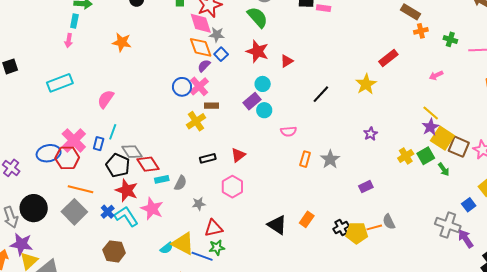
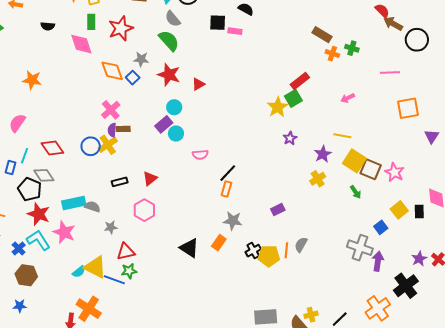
pink diamond: (201, 23) -> (81, 44), moved
orange cross: (421, 31) -> (332, 54), turned 32
gray star: (217, 35) -> (141, 59), moved
green cross: (450, 39) -> (352, 48), moved
orange star: (122, 42) -> (32, 80), moved
purple semicircle: (204, 66) -> (112, 130), moved, turned -40
blue circle: (182, 87) -> (91, 146), moved
black line: (321, 94) -> (228, 173), moved
yellow line: (431, 113) -> (342, 136), turned -30
purple star: (430, 127) -> (323, 154), moved
purple star: (371, 134) -> (290, 138), moved
green square: (426, 156) -> (293, 98), moved
orange rectangle: (305, 159) -> (226, 189), moved
gray star: (330, 159) -> (233, 221), moved, turned -30
red diamond: (148, 164) -> (52, 148), moved
cyan rectangle: (162, 179) -> (74, 203), size x1.6
gray semicircle: (180, 183) -> (92, 207), turned -98
blue cross: (108, 212) -> (19, 248), moved
gray semicircle: (389, 222) -> (301, 245), turned 56
orange line: (374, 227) -> (286, 250), turned -70
purple arrow: (466, 239) -> (378, 261), turned 42

